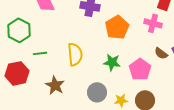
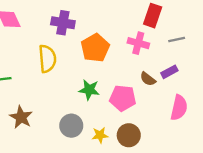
yellow semicircle: (75, 54) -> (47, 59), moved
pink pentagon: (140, 69) -> (123, 98), turned -30

